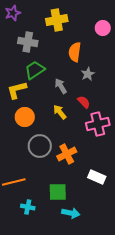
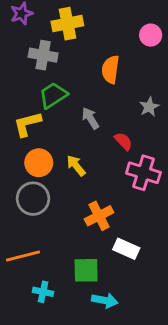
yellow cross: (57, 20) -> (67, 24), moved
gray star: (88, 74) -> (149, 107), moved
yellow arrow: (60, 112) -> (76, 166), moved
pink cross: (98, 124) -> (143, 173), turned 30
gray circle: (40, 146) -> (33, 199), moved
white rectangle: (97, 177) -> (126, 249), moved

